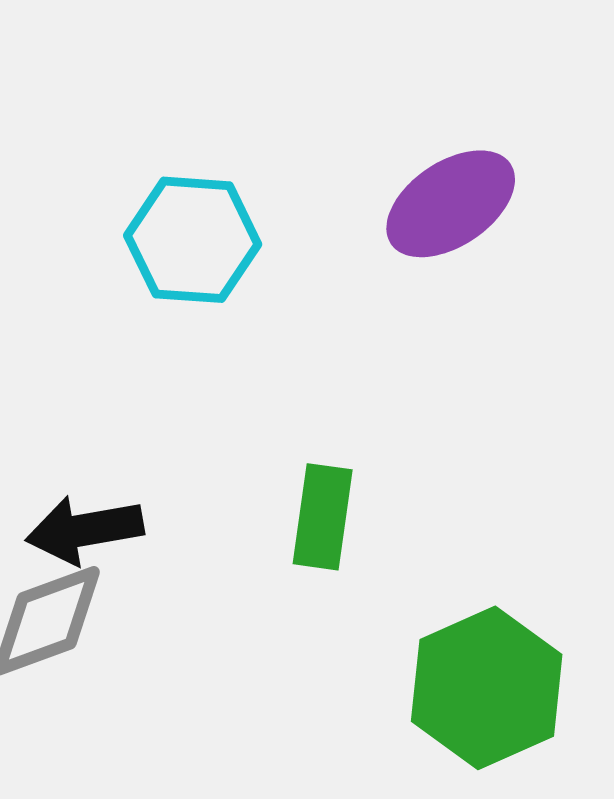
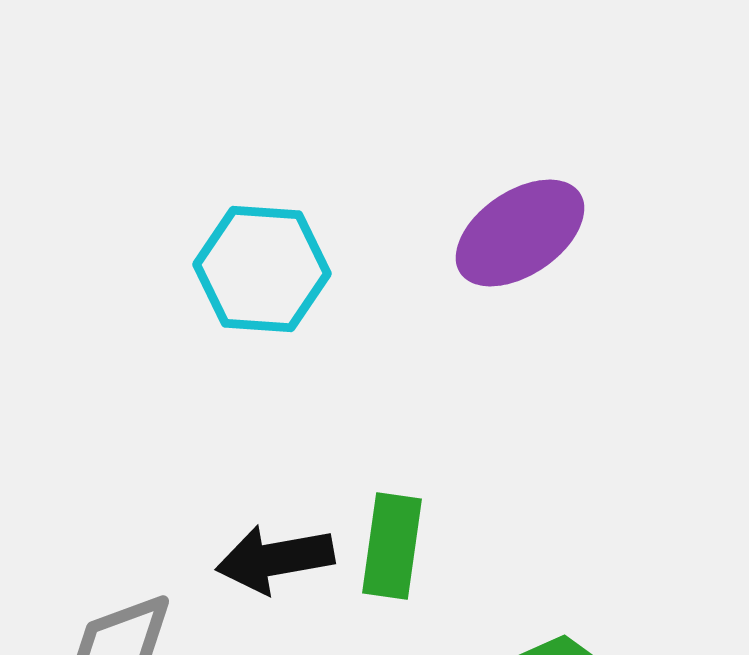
black arrow: (85, 530) -> (275, 559), moved

